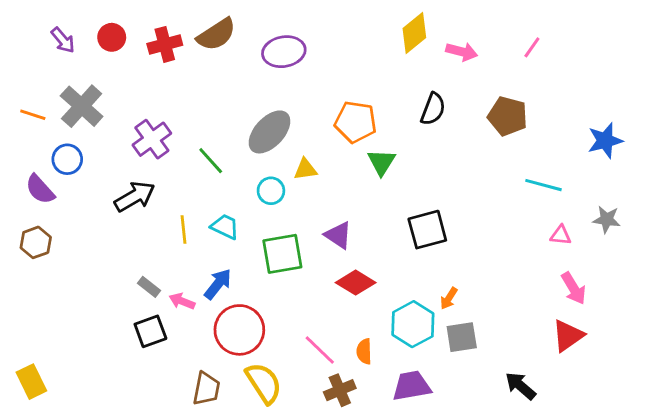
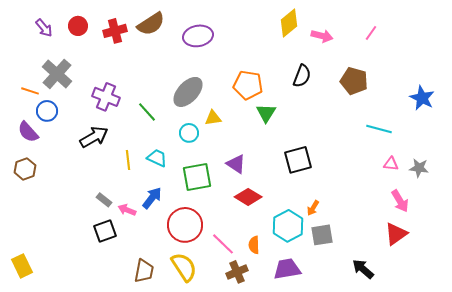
orange line: (33, 115) -> (30, 91), moved
purple cross: (152, 139) -> (106, 97), turned -32
blue star: (605, 141) -> (422, 98), turned -30
gray star: (607, 219) -> (419, 168), moved
red circle: (239, 330) -> (185, 225), moved

